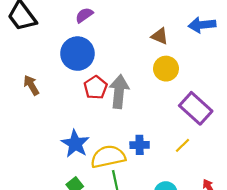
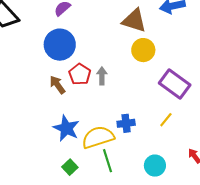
brown triangle: (160, 36) -> (134, 21), size x1.5
brown arrow: (31, 85) -> (57, 85), moved
gray arrow: (119, 92) -> (102, 76), size x0.6

